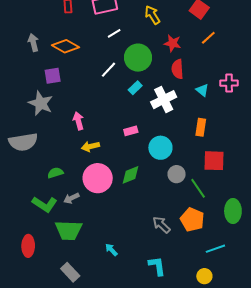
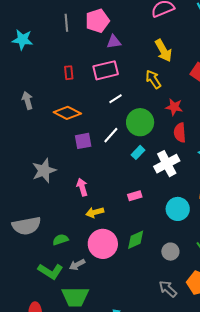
gray arrow: (33, 43) -> (27, 100), moved
purple square: (53, 76) -> (83, 141), moved
gray star: (41, 103) -> (44, 171), turned 30
gray semicircle: (23, 142) -> (26, 226), moved
cyan circle: (160, 148) -> (178, 209), moved
gray circle: (177, 174) -> (170, 252), moved

